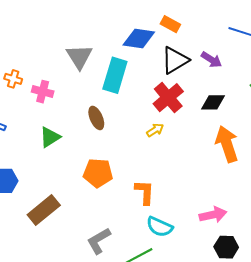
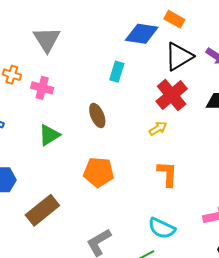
gray triangle: (79, 57) -> (47, 39), moved
cyan rectangle: (115, 75) -> (117, 72), size x0.6
orange L-shape: (145, 192) -> (167, 174), moved

